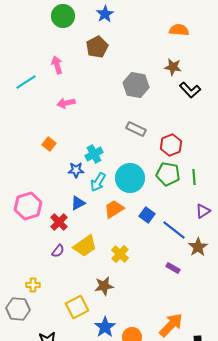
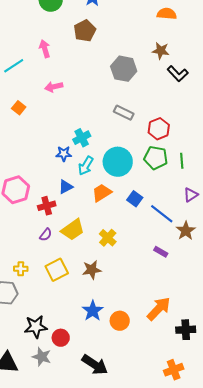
orange square: (49, 144) -> (19, 108), moved
red cross: (59, 222) -> (47, 206), turned 30
yellow square: (77, 307) -> (57, 270), moved

